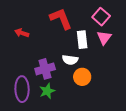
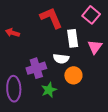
pink triangle: (104, 38) -> (95, 47), moved
green star: (47, 91) -> (49, 90), moved

